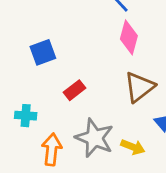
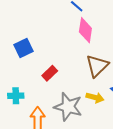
yellow arrow: (133, 147) -> (95, 97), moved

